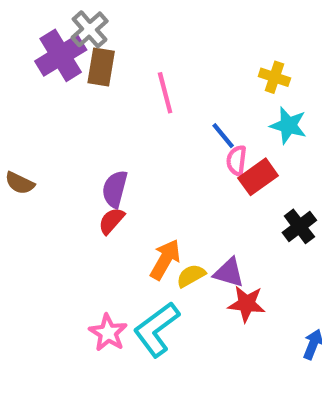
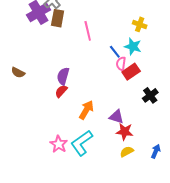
cyan star: (288, 125) -> (133, 47), moved
yellow semicircle: (191, 276) -> (127, 152), moved

